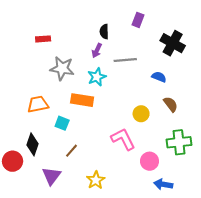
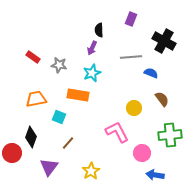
red rectangle: (43, 39) -> (33, 57), moved, turned 40
gray line: (125, 60) -> (131, 57), moved
gray star: (62, 68) -> (59, 65), size x0.7

